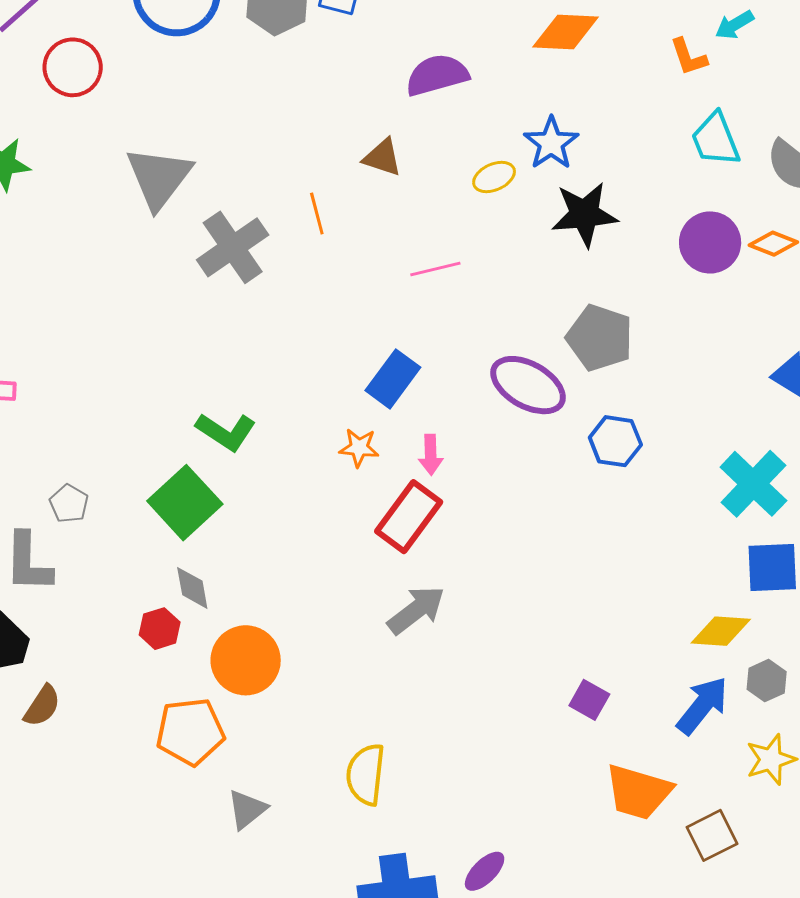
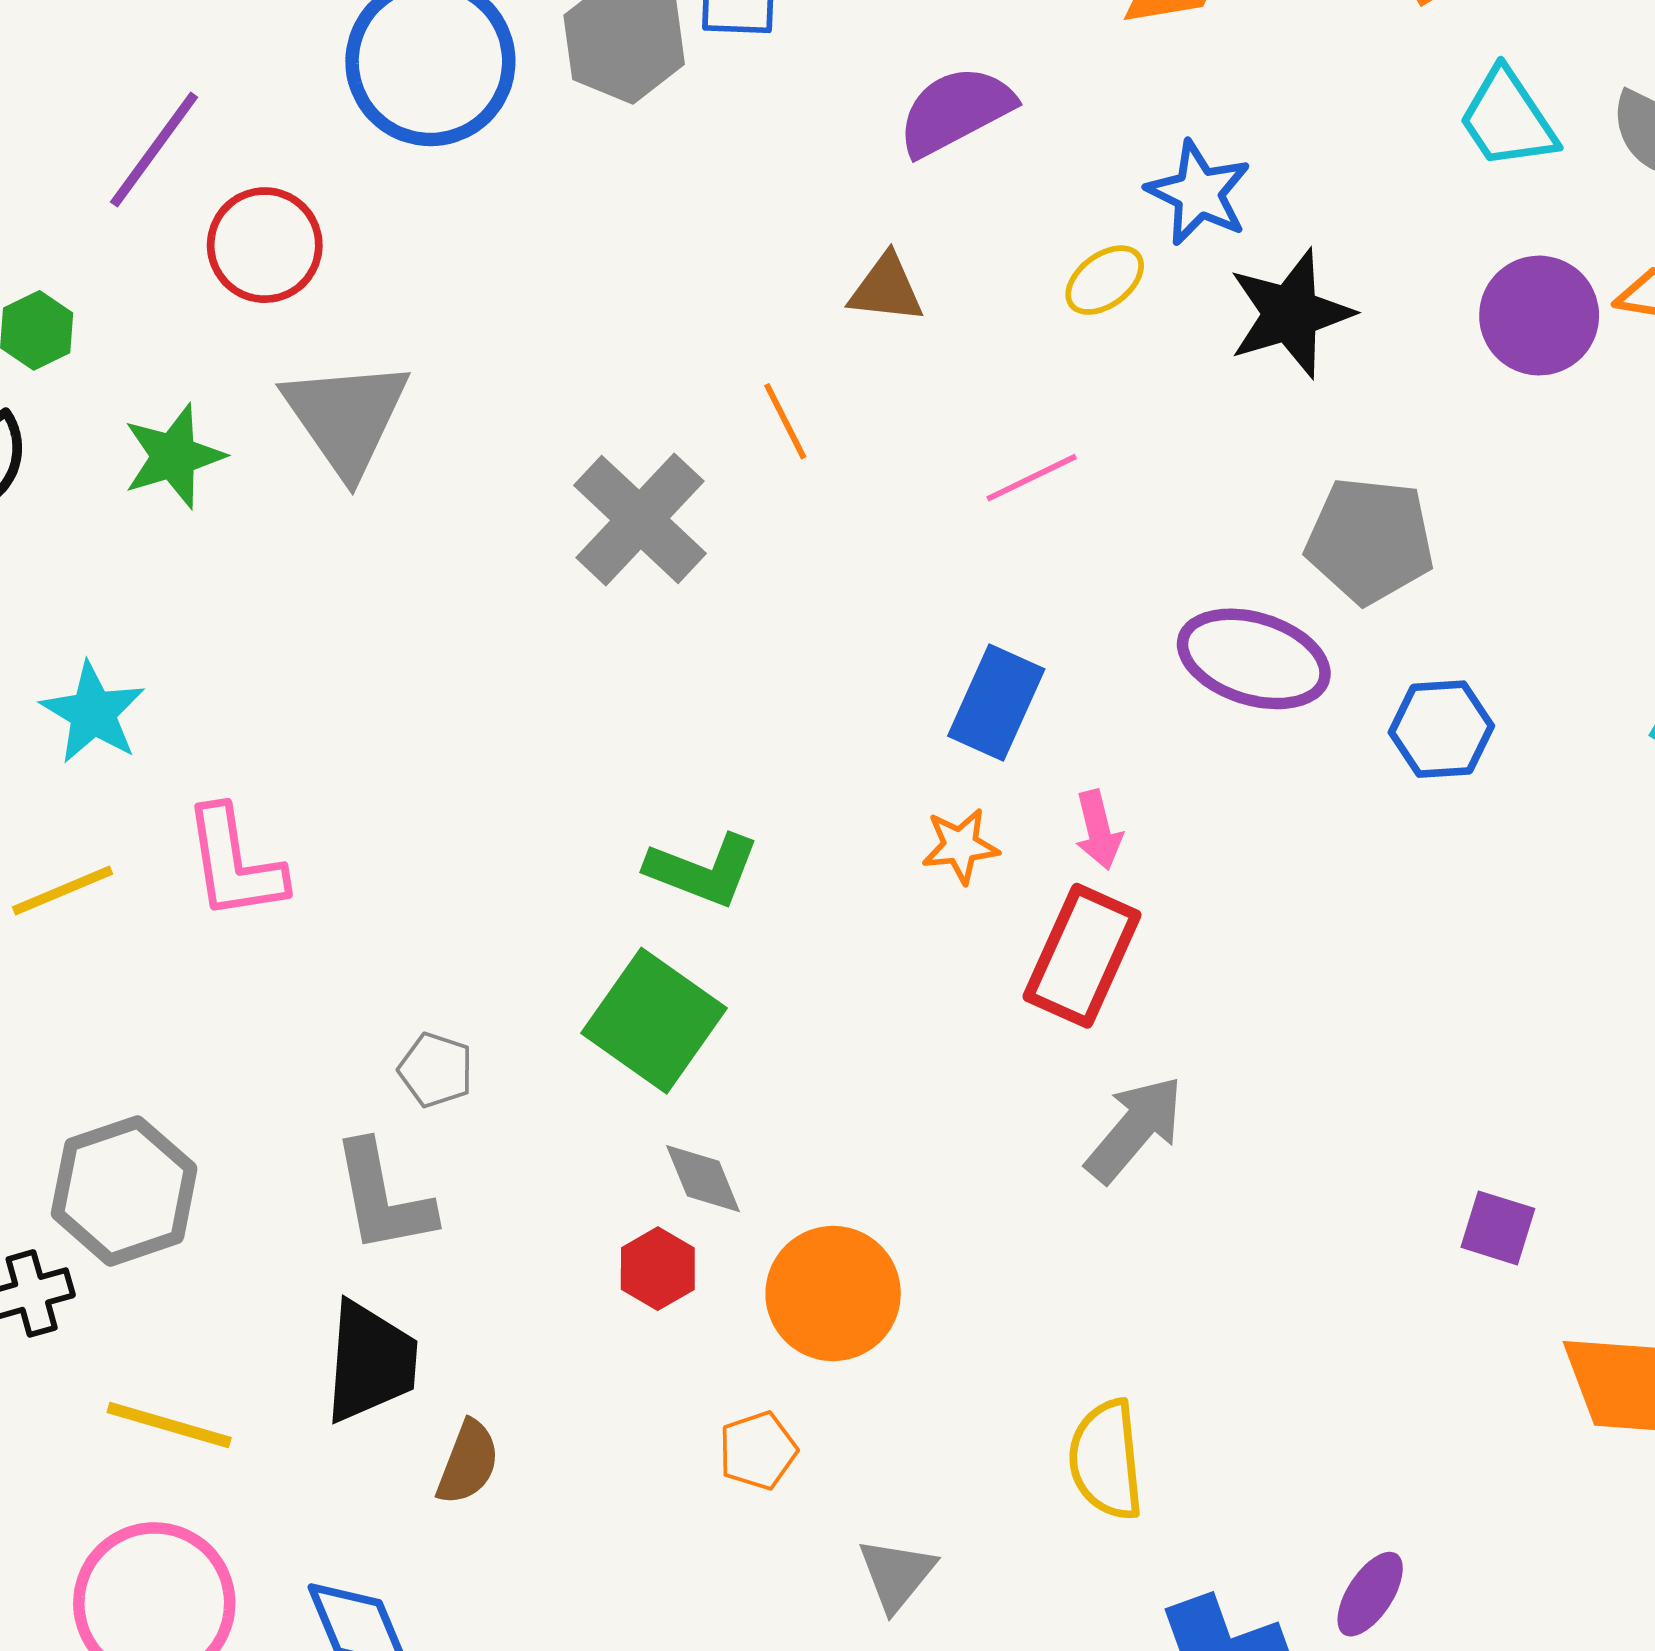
gray triangle: (159, 178) -> (346, 417), moved
orange pentagon: (190, 732) -> (758, 1451), size x0.6

